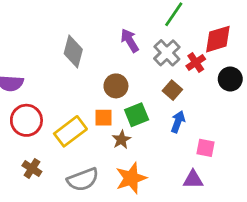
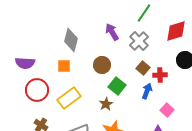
red cross: (196, 62) -> (160, 75), moved, turned 32
green square: (137, 115) -> (117, 86), turned -30
orange square: (104, 118) -> (64, 66), moved
pink square: (205, 148) -> (167, 110), turned 32

